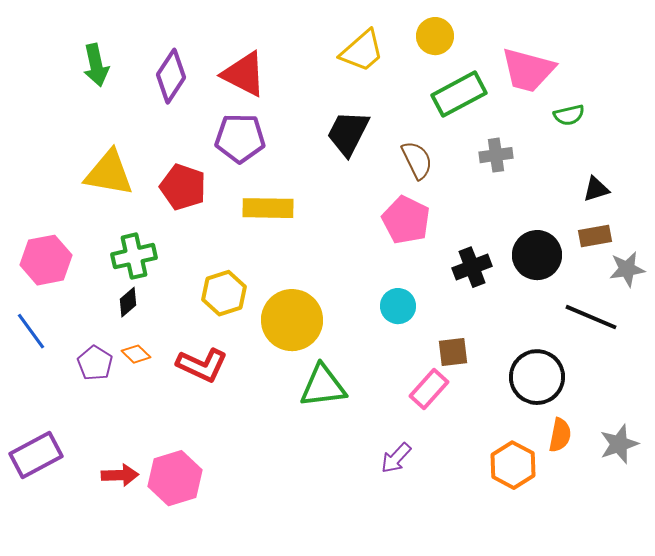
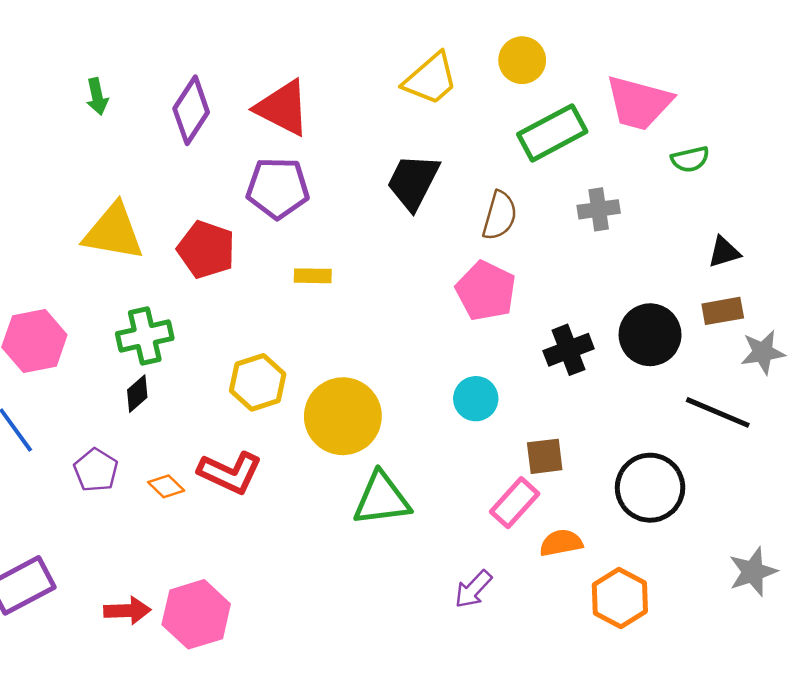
green arrow: (96, 65) -> (97, 97), size x0.7
brown semicircle: (417, 160) -> (500, 216), turned 42
yellow rectangle: (268, 208) -> (313, 276), size x0.6
orange diamond: (136, 354) -> (166, 486), moved
orange semicircle: (560, 435) -> (561, 543), moved, turned -112

